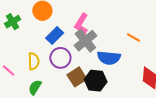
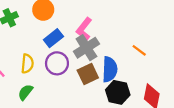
blue semicircle: (109, 58) -> (110, 69), turned -100
brown square: (77, 77) -> (88, 74), moved
black hexagon: (96, 81) -> (118, 92), moved

